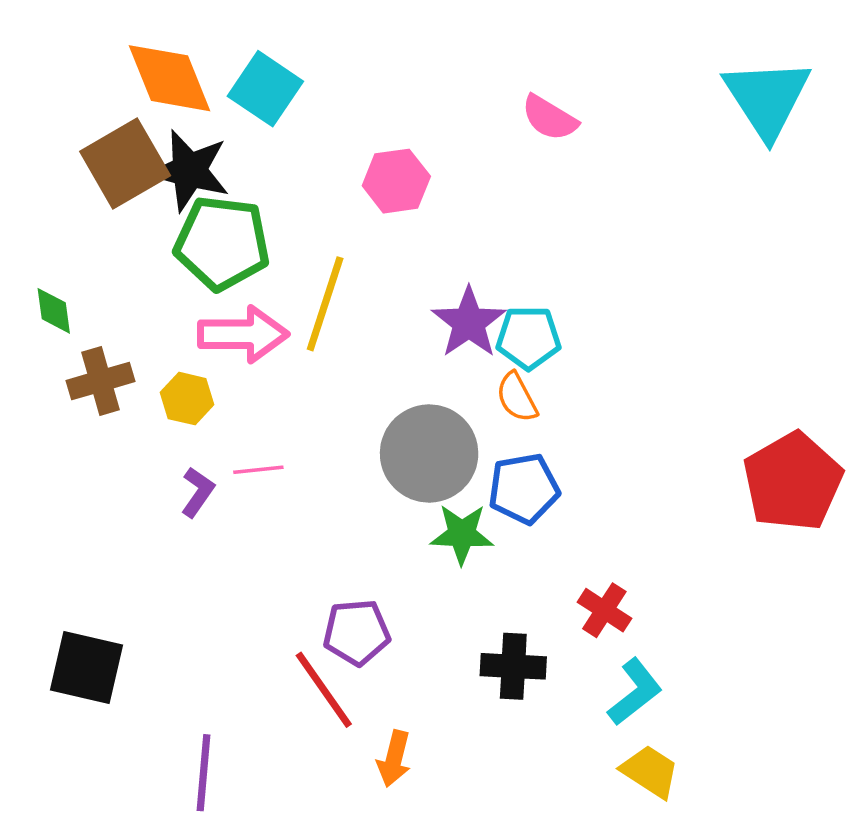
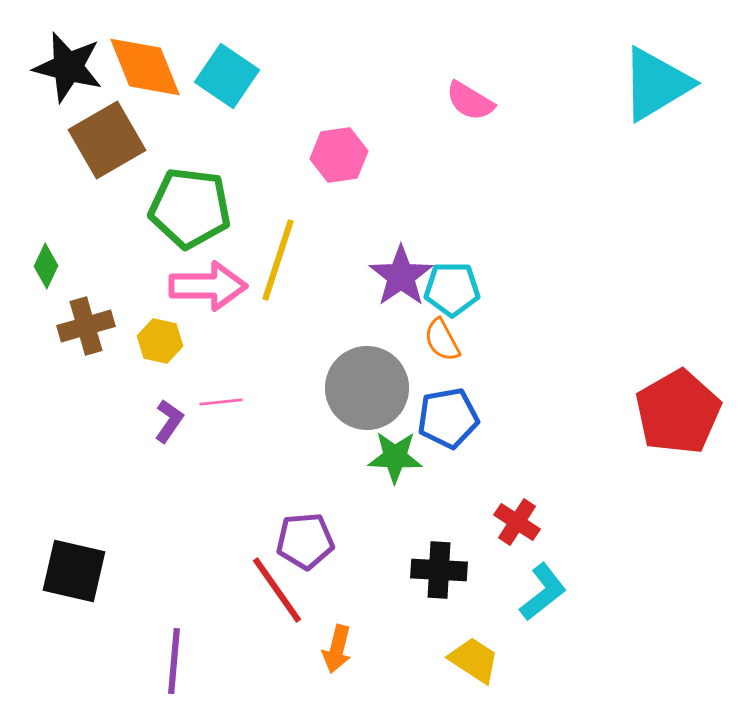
cyan triangle: (767, 98) -> (656, 84), turned 32
black star: (189, 171) -> (68, 67), moved
green diamond: (54, 311) -> (46, 266), turned 33
yellow trapezoid: (650, 772) -> (474, 660), moved

